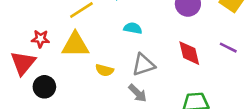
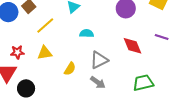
yellow triangle: (75, 45) -> (45, 53), size x0.7
yellow semicircle: (104, 70) -> (70, 69), turned -64

